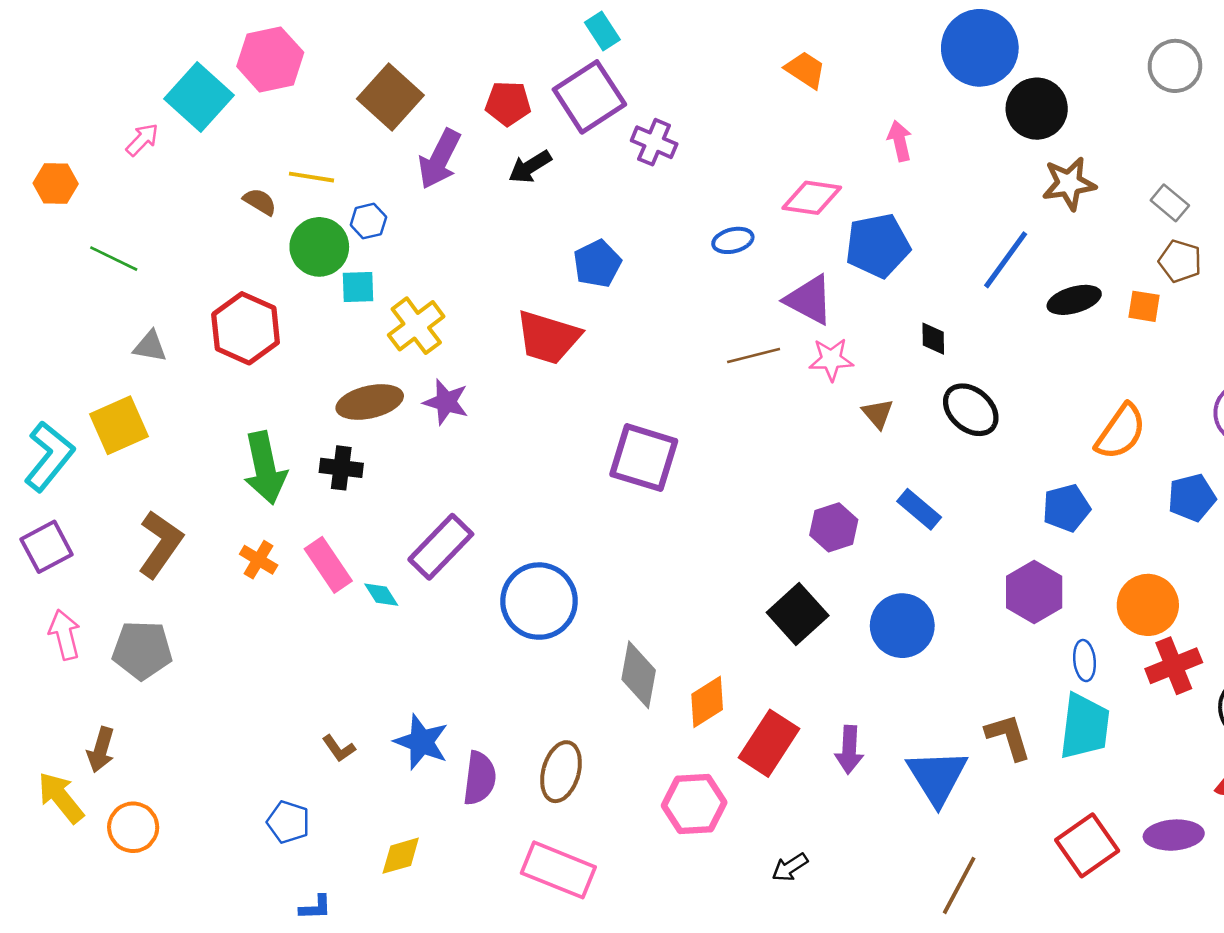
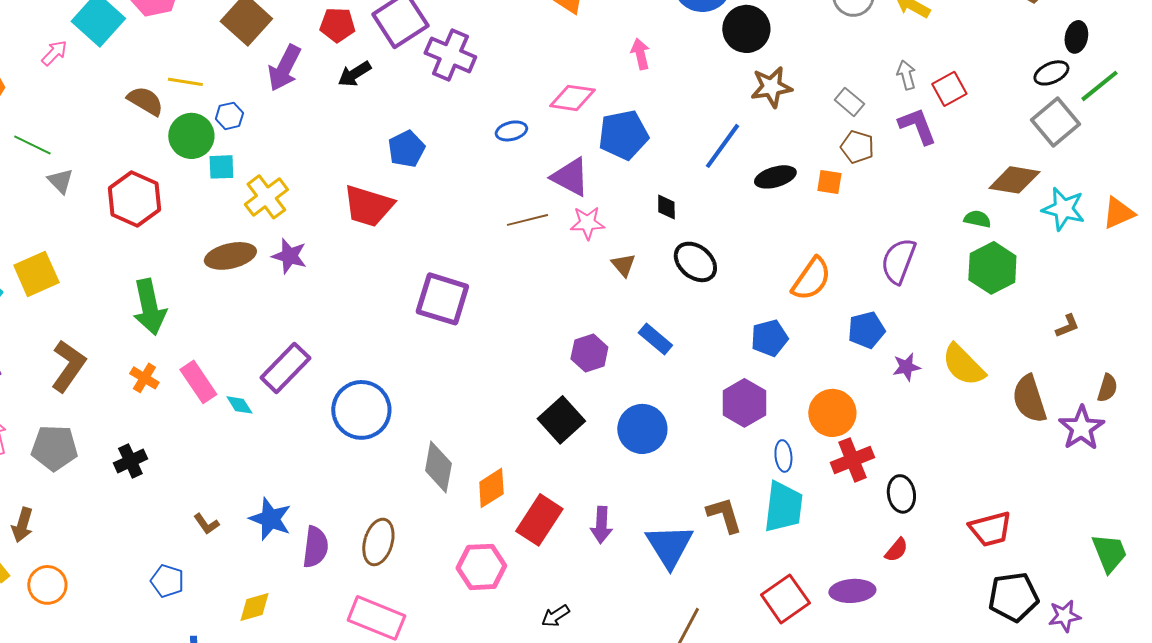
purple cross: (654, 142) -> (450, 55), size x1.4
brown semicircle: (260, 202) -> (145, 101), size x1.4
gray triangle: (150, 346) -> (60, 181), moved, turned 36
black cross: (341, 468) -> (130, 461), moved, turned -32

